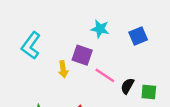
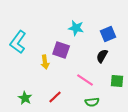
pink line: (105, 75) -> (85, 80), moved
black semicircle: (127, 86) -> (102, 56), moved

